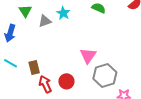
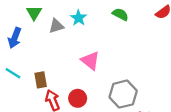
pink triangle: (88, 56) -> (90, 61), moved, turned -30

